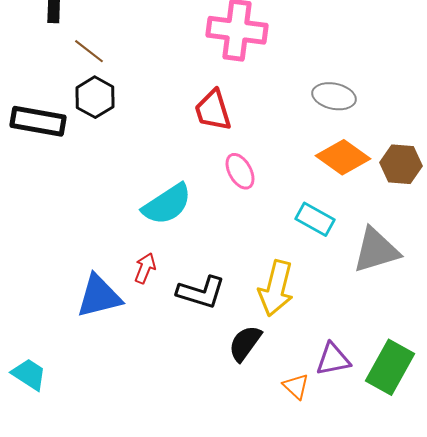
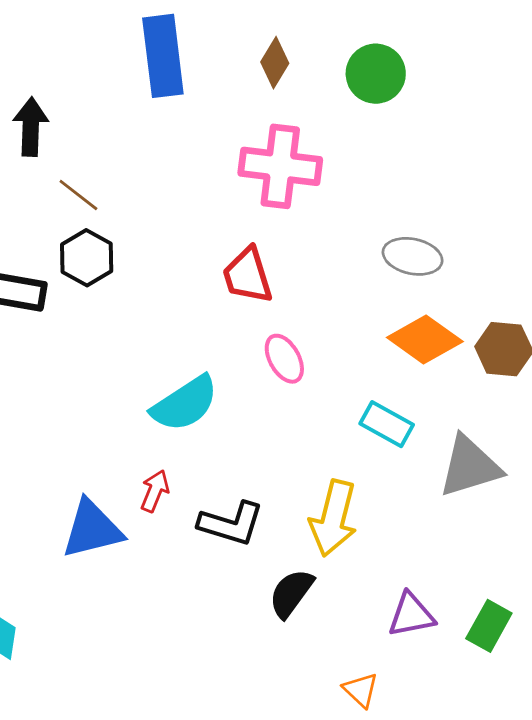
green rectangle: (390, 367) -> (489, 626), size x0.7
orange triangle: (296, 386) -> (361, 690), moved

